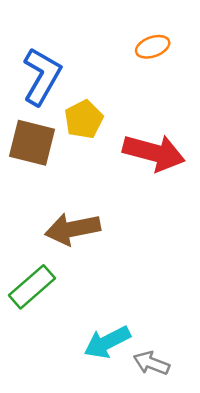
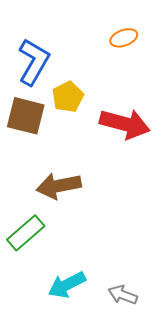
cyan arrow: (107, 342) -> (67, 285), moved

